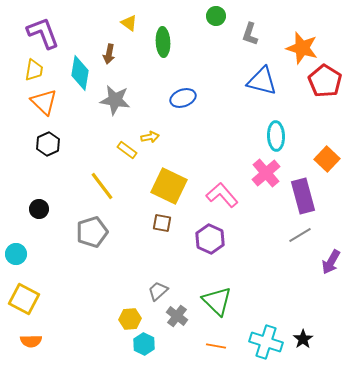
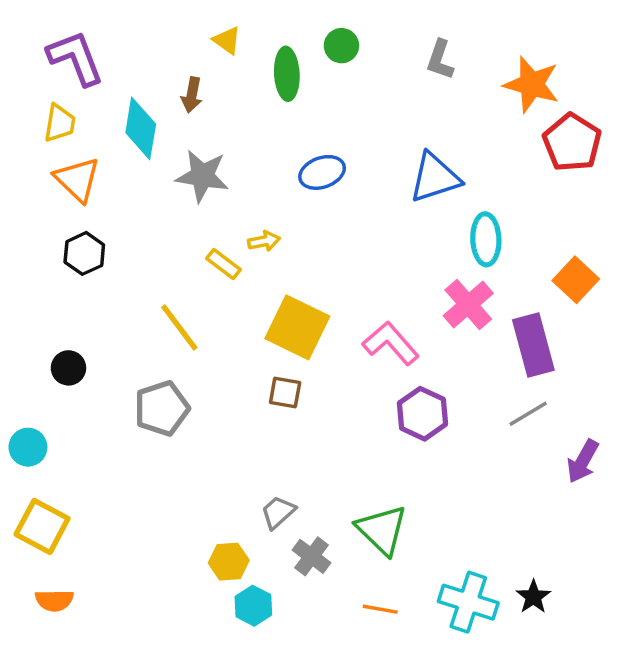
green circle: (216, 16) -> (341, 46), moved
blue triangle: (262, 81) -> (435, 178), moved, turned -32
purple hexagon: (210, 239) -> (422, 414), moved

